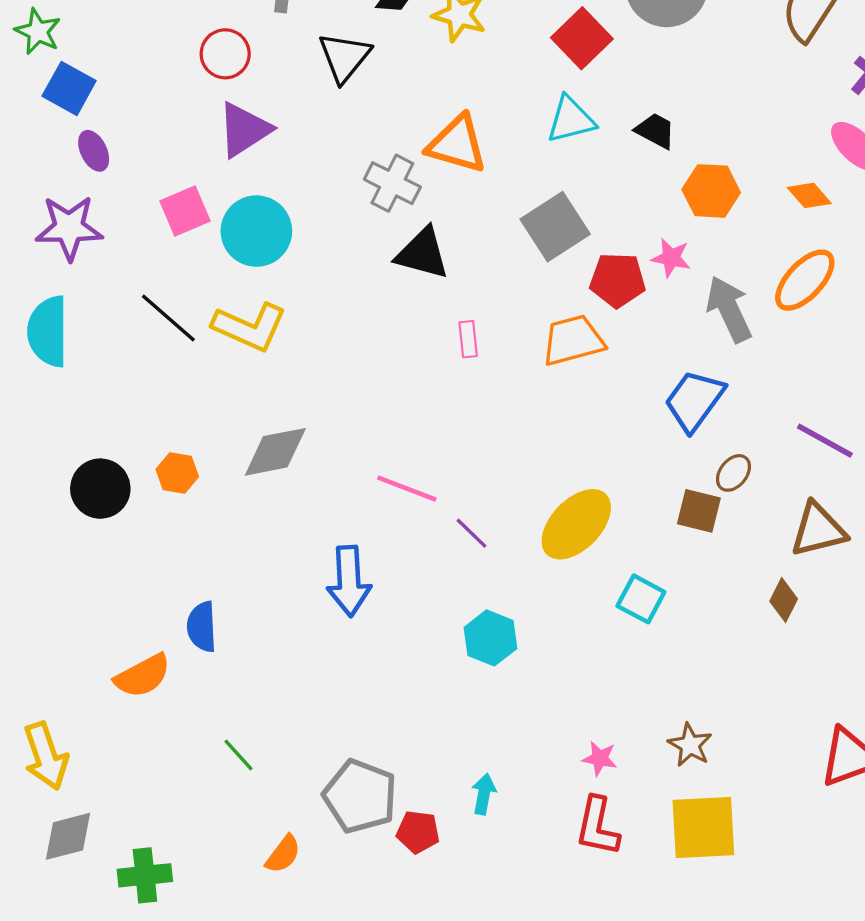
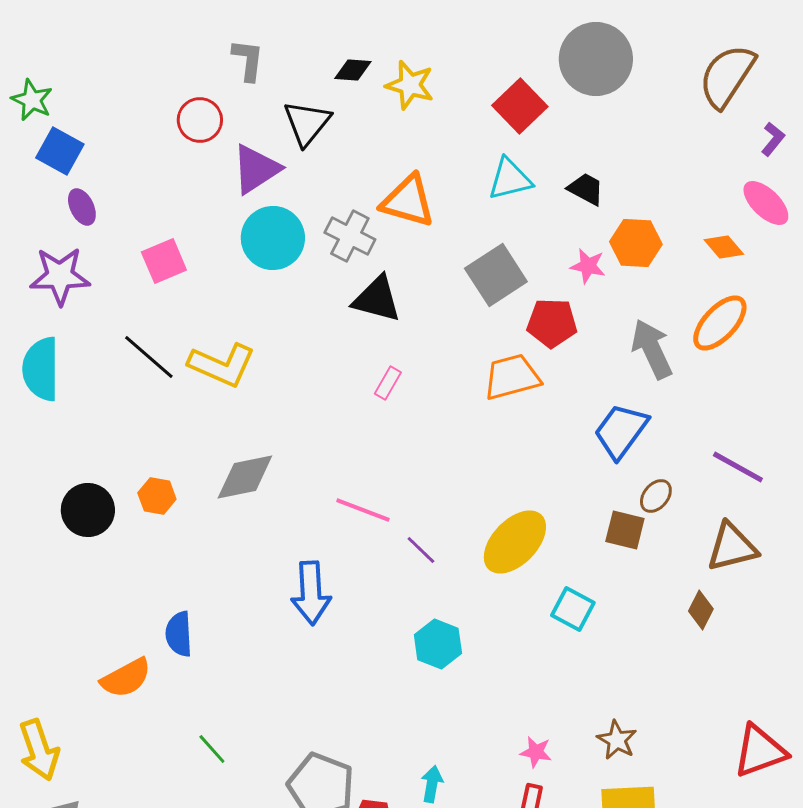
purple triangle: (244, 130) -> (256, 169), moved
cyan circle: (256, 231) -> (273, 238), moved
pink star: (671, 258) -> (588, 266), moved
pink rectangle: (468, 339) -> (388, 383), moved, turned 36

